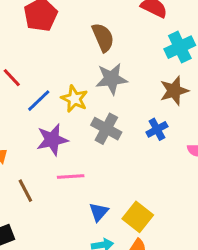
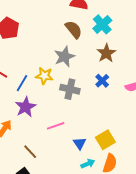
brown semicircle: (103, 37) -> (74, 29), moved
purple star: (52, 140) -> (26, 107), moved
brown line: (25, 191) -> (30, 152), moved
yellow square: (138, 217) -> (105, 140), turned 36

